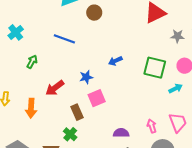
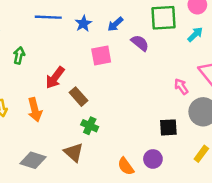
blue star: (86, 77) -> (83, 24), moved
pink square: (97, 98) -> (101, 56), moved, turned 30
brown rectangle: (77, 112) -> (78, 97), moved
purple semicircle: (121, 133) -> (140, 43), moved, turned 56

